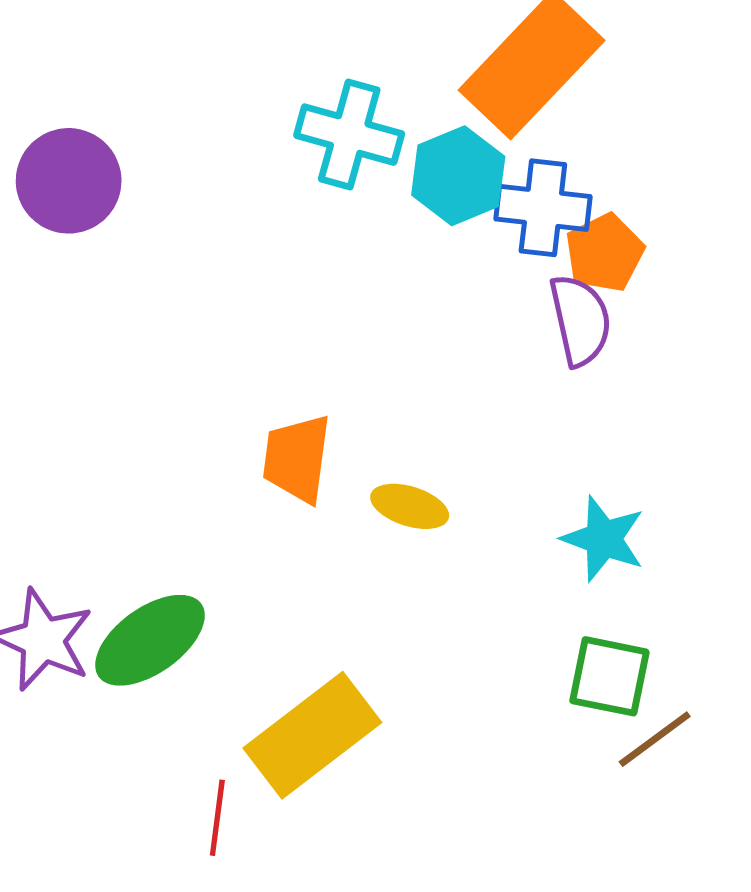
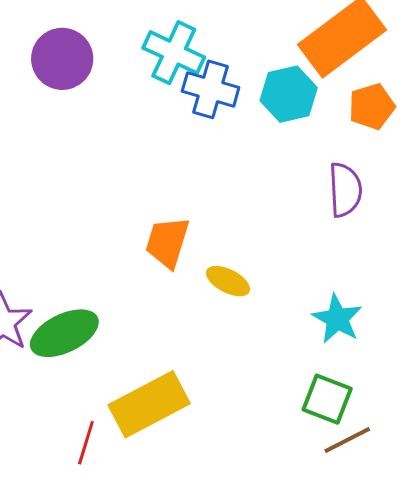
cyan cross: (349, 135) -> (174, 53), moved
blue cross: (543, 208) -> (211, 89), moved
orange pentagon: (605, 253) -> (372, 106), moved

